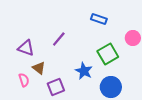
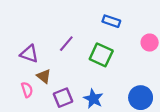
green square: (108, 54) -> (101, 55), moved, turned -35
blue star: (84, 71) -> (93, 99), moved
blue circle: (111, 87) -> (141, 98), moved

